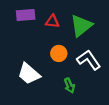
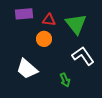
green triangle: (81, 26) -> (76, 24), turned -30
orange circle: (59, 53) -> (44, 39), moved

